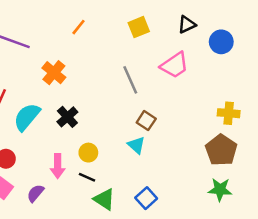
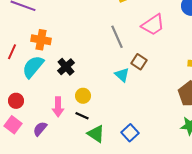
orange cross: (54, 73) -> (41, 40), moved, turned -30
brown square: (146, 121) -> (139, 62), moved
cyan triangle: (136, 145) -> (122, 75), moved

